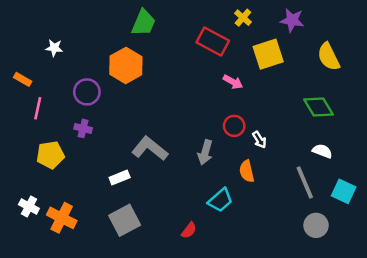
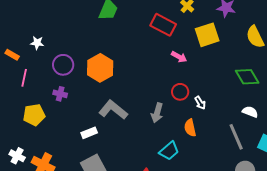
white star: (54, 48) -> (37, 43), moved
orange hexagon: (126, 65) -> (100, 68), moved

